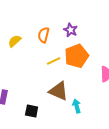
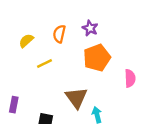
yellow line: (54, 61) -> (44, 63), moved
brown triangle: (59, 91) -> (76, 98), turned 30

